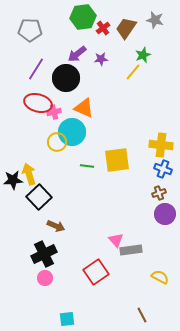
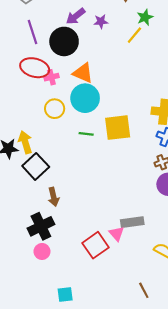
purple line: (36, 69) -> (33, 32), turned -50
cyan circle: (72, 132) -> (85, 98), moved
brown arrow: (56, 226) -> (54, 197), turned 54
pink triangle: (116, 240) -> (117, 234), moved

